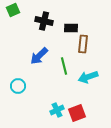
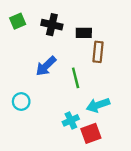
green square: (13, 10) -> (18, 21), moved
cyan arrow: (88, 77) -> (98, 105), moved
cyan cross: (57, 110) -> (71, 120), moved

